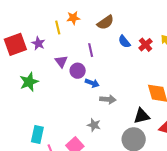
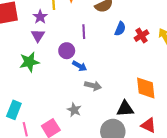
blue semicircle: (124, 42) -> (120, 29), turned -128
purple star: (38, 43) -> (40, 17), moved
purple triangle: (61, 61) -> (38, 36), moved
green star: (29, 82) -> (29, 62), moved

